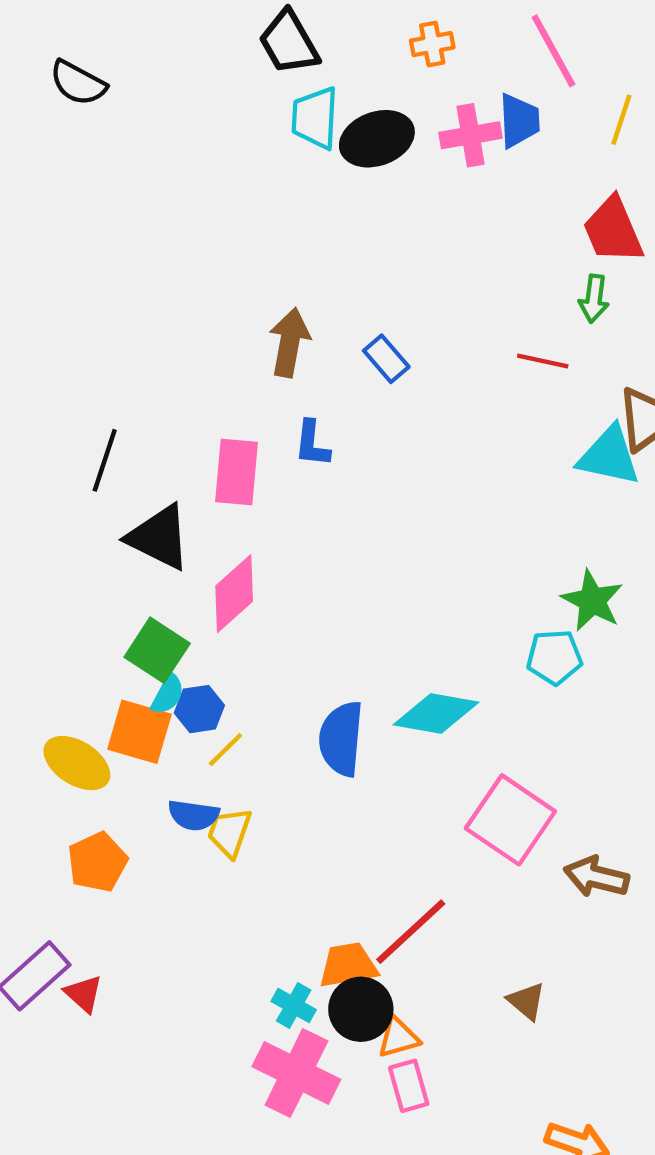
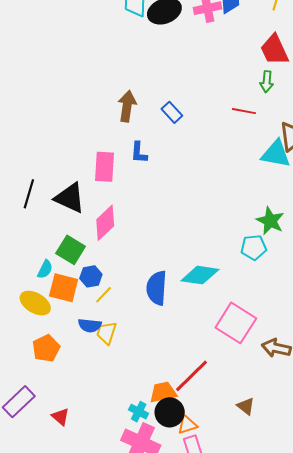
black line: (105, 460) -> (29, 194), moved
cyan semicircle: (168, 694) -> (45, 269), moved
red triangle: (84, 994) -> (60, 417), moved

